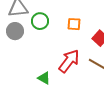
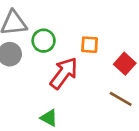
red arrow: (69, 61) -> (64, 73), moved

